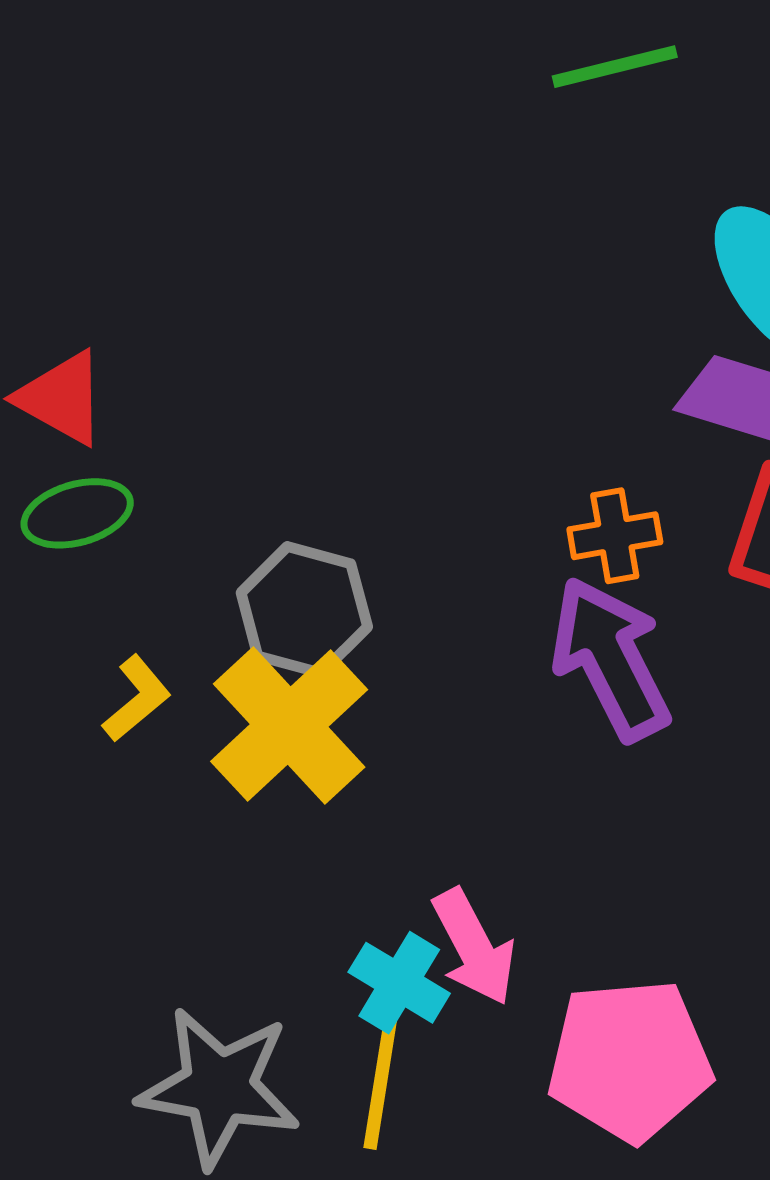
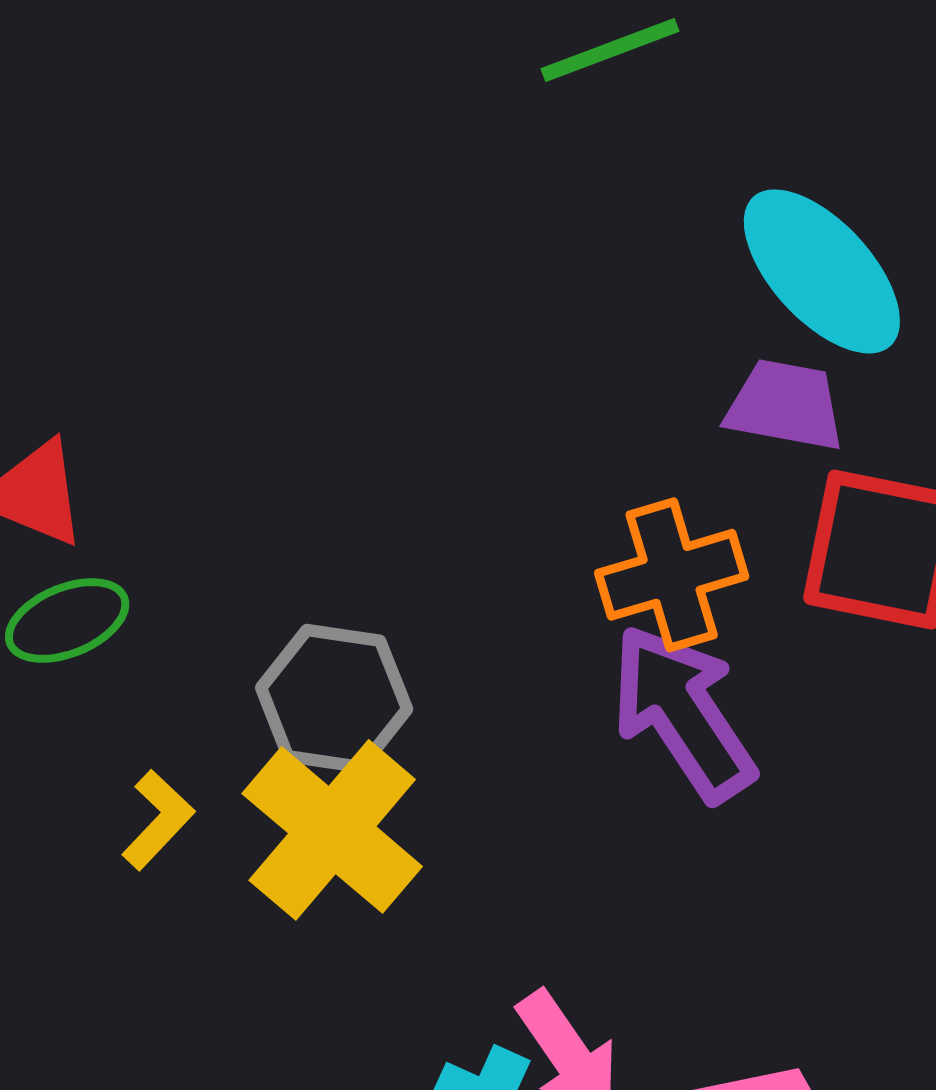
orange cross: (615, 536) -> (672, 575), size x1.4

